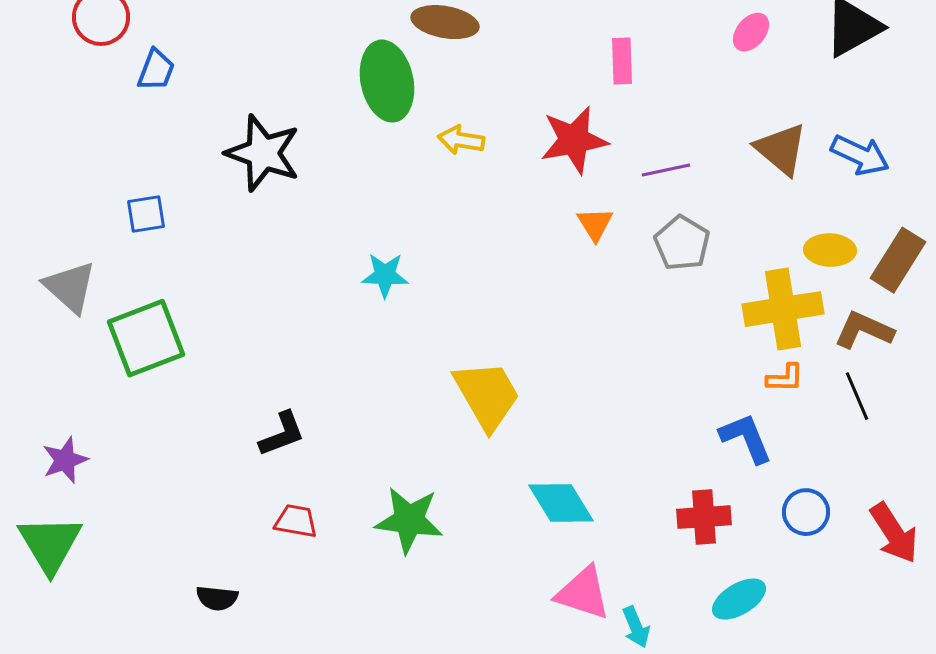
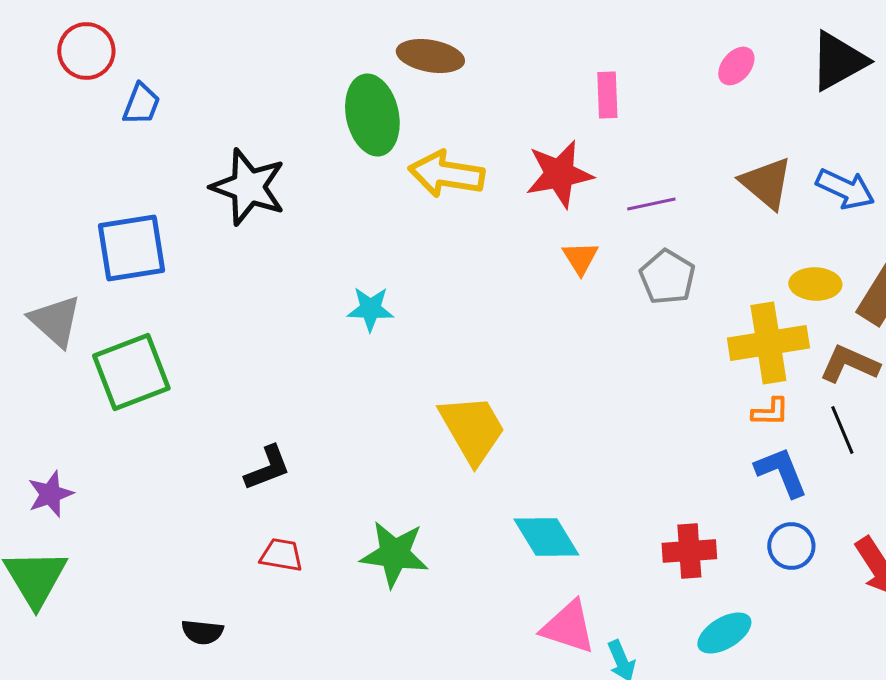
yellow arrow: (461, 140) -> (446, 174), size x1.6
blue square: (146, 214) -> (131, 248), size x1.8
blue L-shape: (746, 438) -> (781, 472), moved

